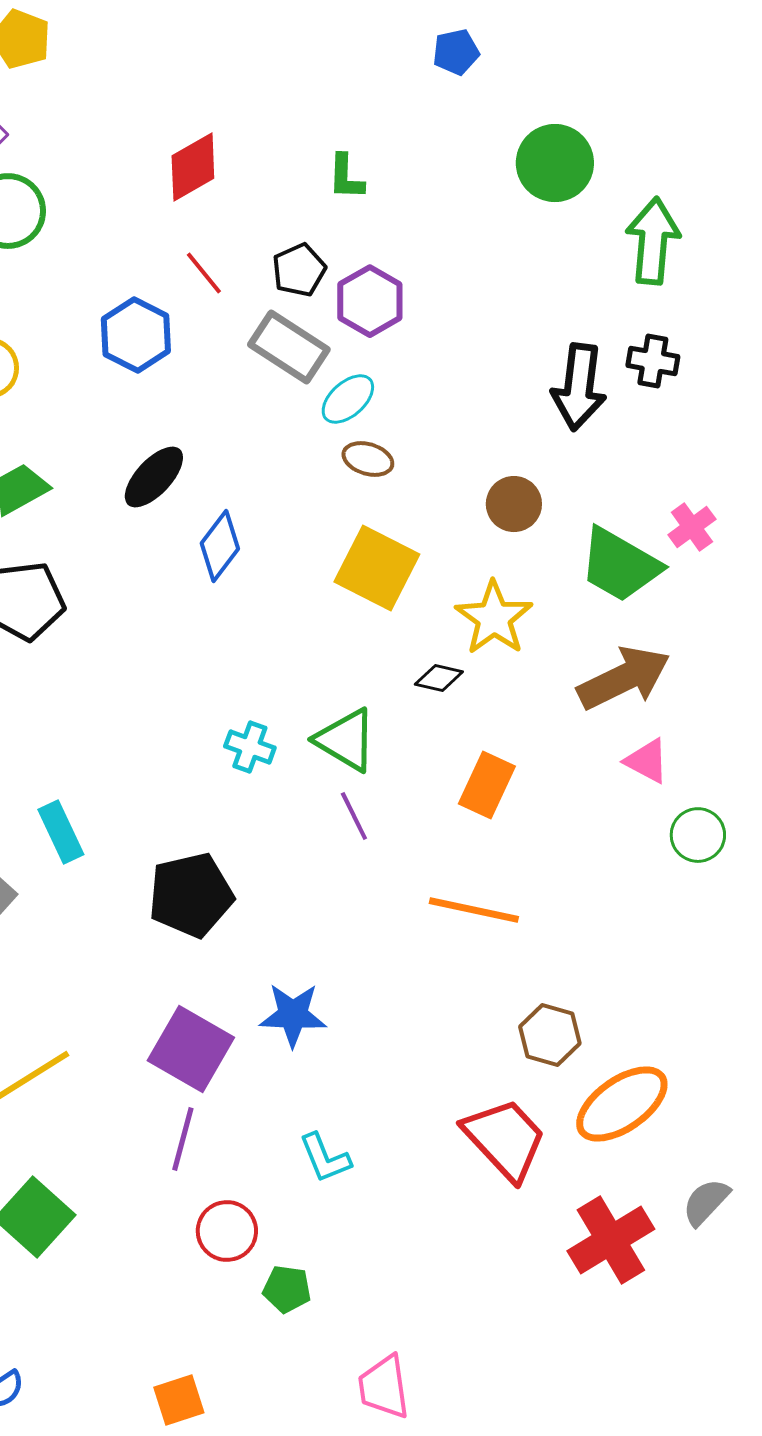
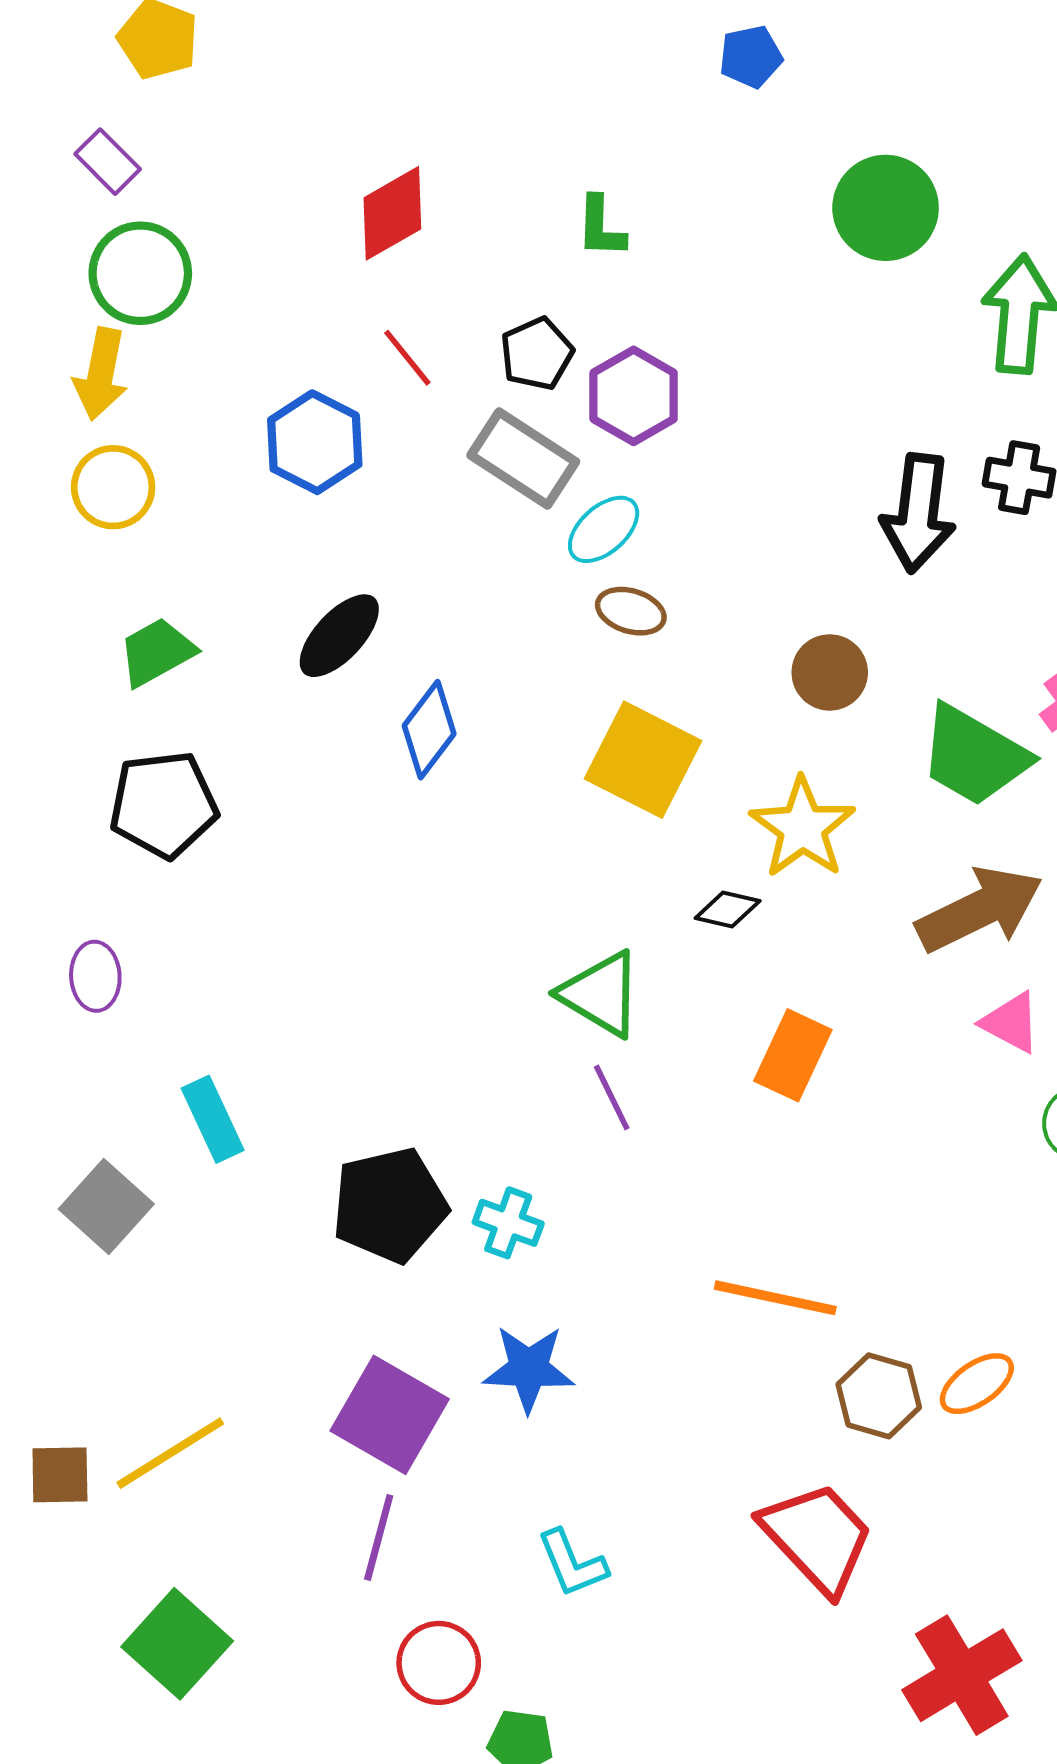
cyan cross: (250, 747) -> (508, 1223), moved
orange line: (474, 910) -> (775, 1298), moved
orange ellipse: (622, 1104) -> (977, 1384), moved, size x0.6

